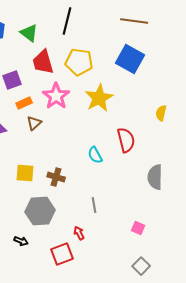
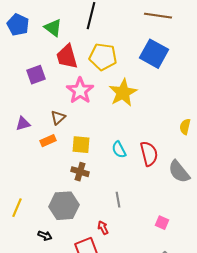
orange rectangle: (24, 103) -> (48, 141), moved
yellow semicircle: (161, 113) -> (185, 127), moved
red semicircle: (126, 140) -> (149, 154), moved
yellow square: (25, 173) -> (81, 145), moved
gray semicircle: (155, 177) -> (179, 172), turned -40

